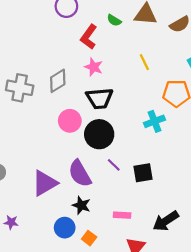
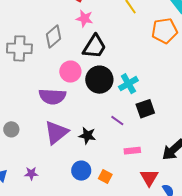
black trapezoid: (99, 98) -> (94, 47), turned -44
cyan cross: (154, 121) -> (128, 84), moved
purple line: (114, 165) -> (117, 121), moved
purple semicircle: (80, 174) -> (52, 96), moved, turned -48
black star: (81, 205) -> (87, 136), moved

